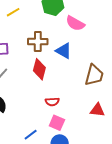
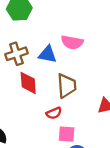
pink semicircle: (75, 23) -> (72, 42), moved
brown trapezoid: (94, 75) -> (67, 86), moved

